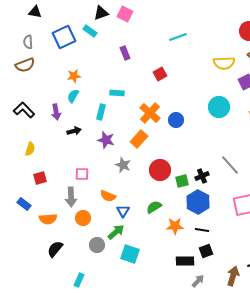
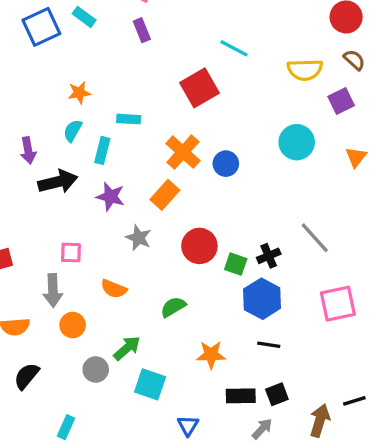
cyan line: (178, 37) -> (234, 48), moved, turned 48
purple rectangle: (125, 53) -> (142, 30), moved
red square: (160, 74) -> (199, 88), size x1.6
orange star: (74, 76) -> (79, 93), moved
cyan semicircle: (73, 96) -> (73, 131), moved
black arrow: (74, 131) -> (58, 182), size x1.6
green square: (182, 181) -> (236, 264), turned 32
green semicircle: (154, 207) -> (173, 307), moved
blue triangle: (123, 211) -> (188, 426), moved
orange star: (175, 226) -> (211, 355), moved
black square: (206, 251) -> (277, 394), moved

